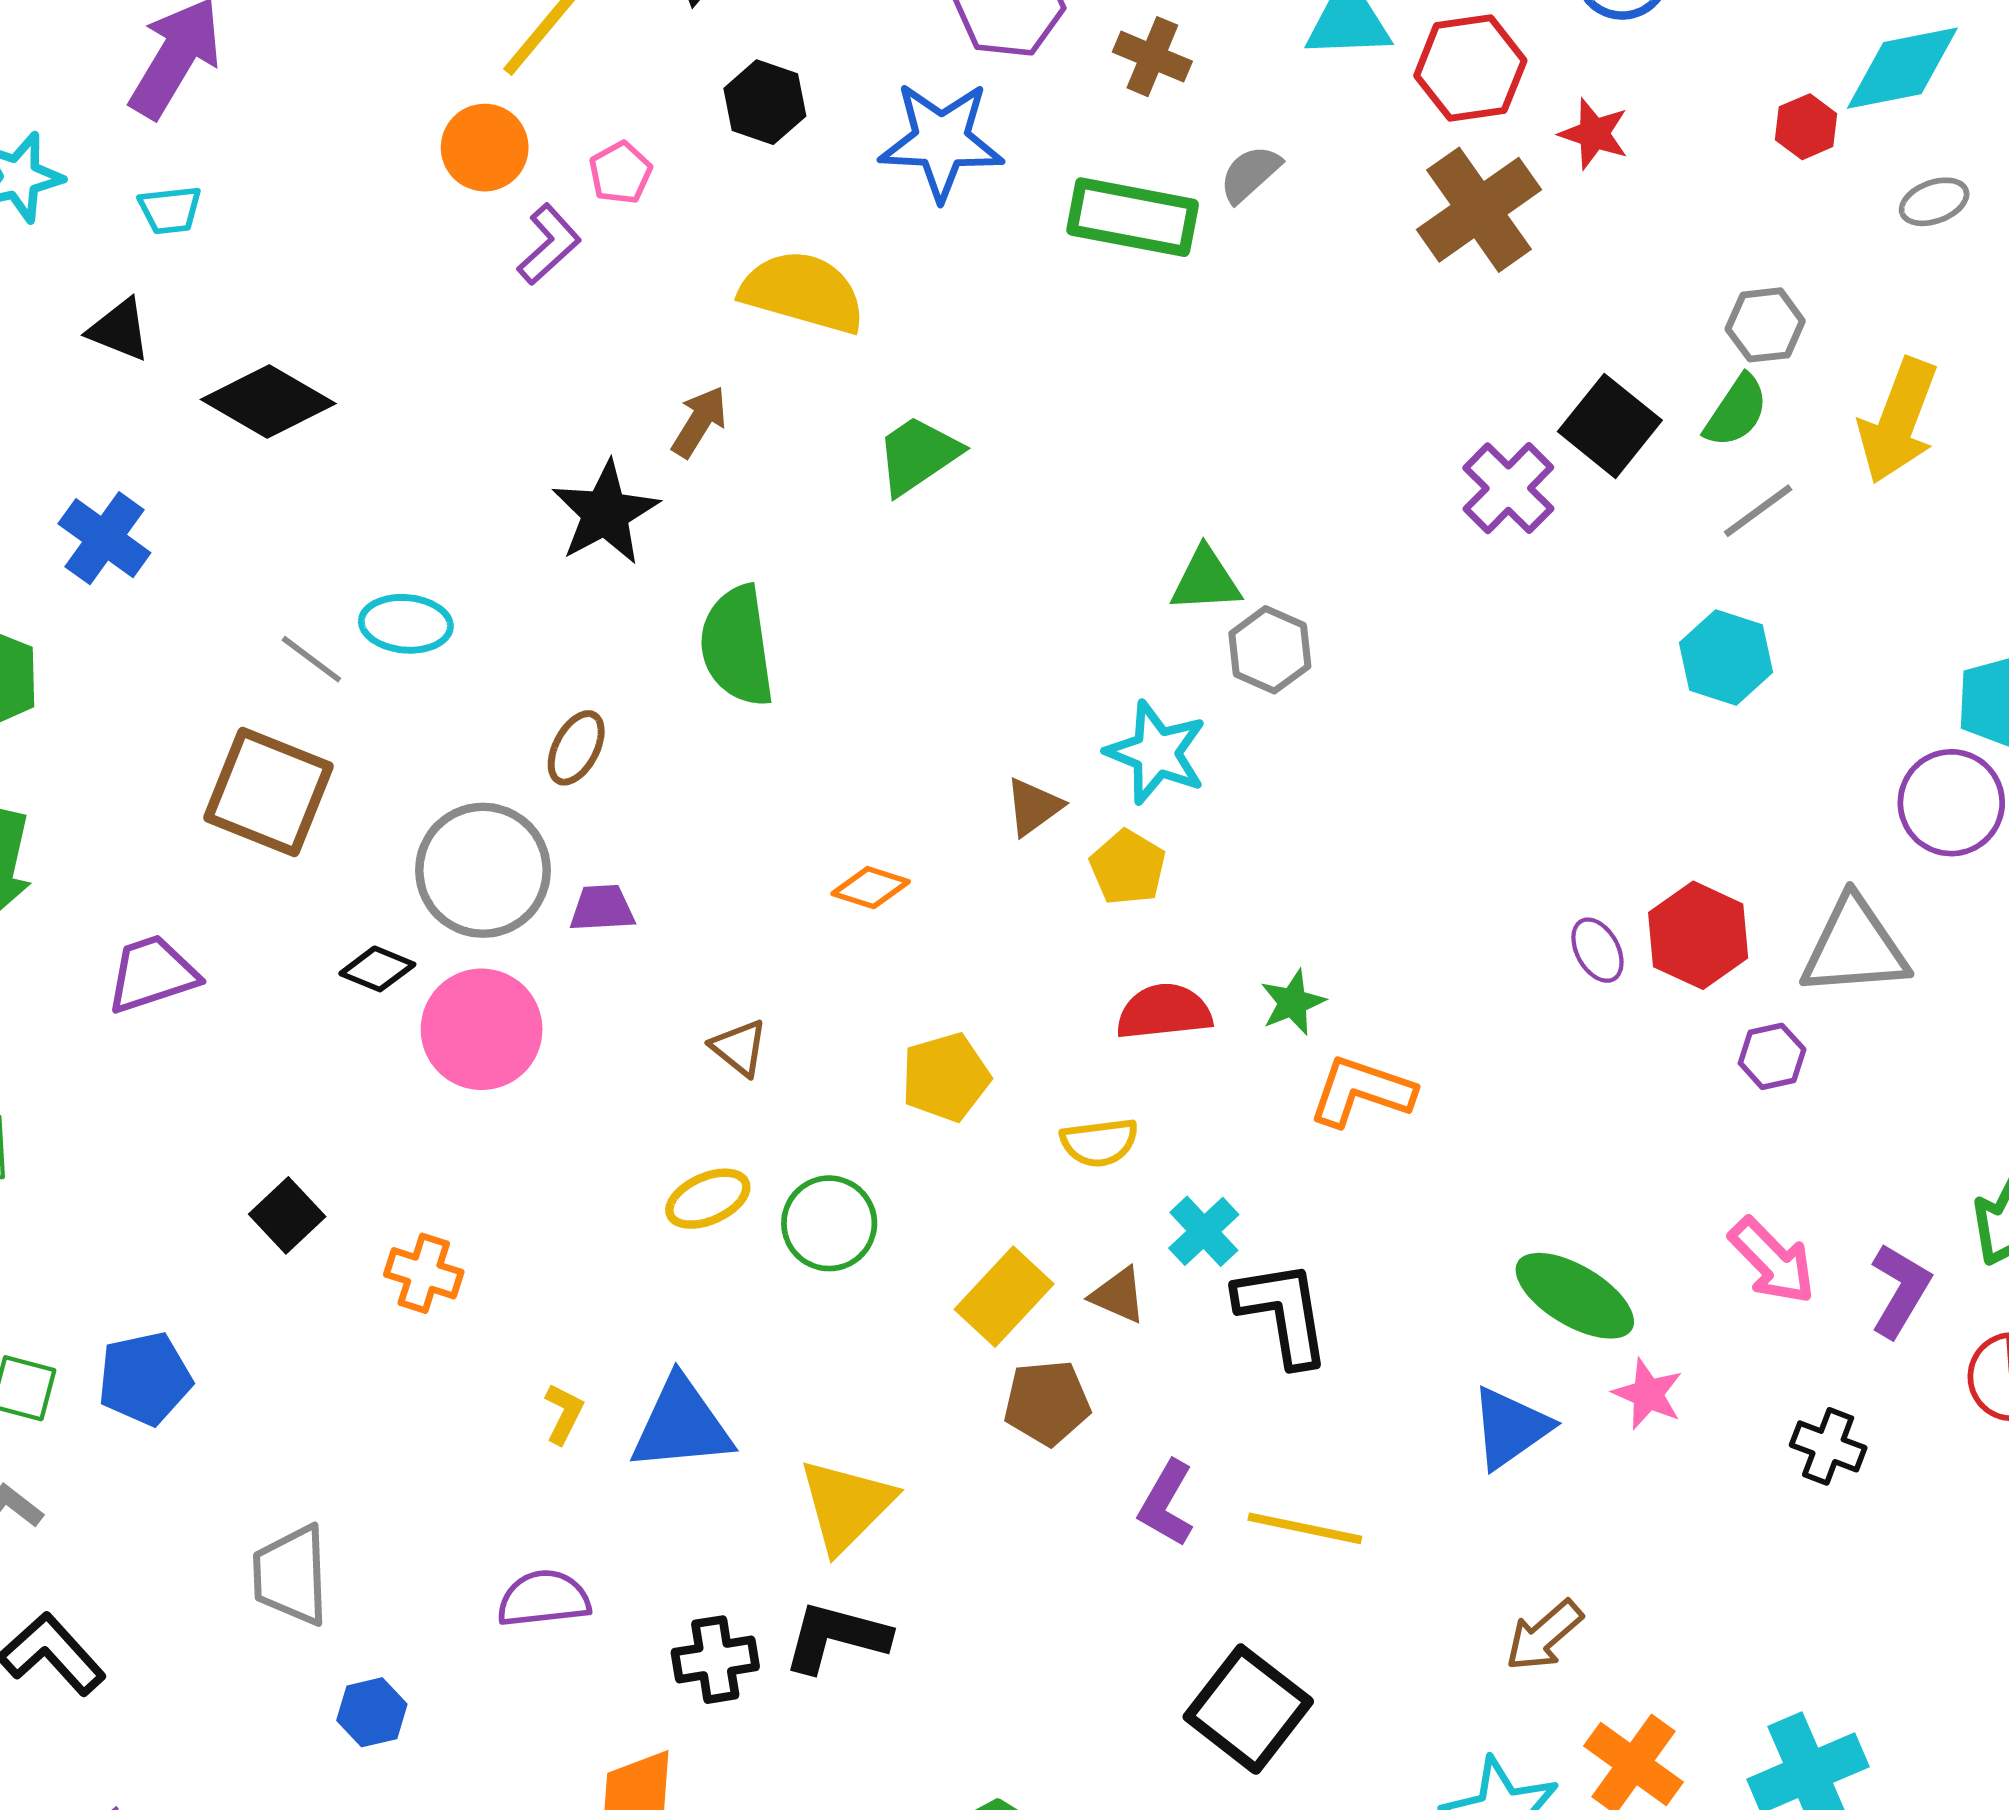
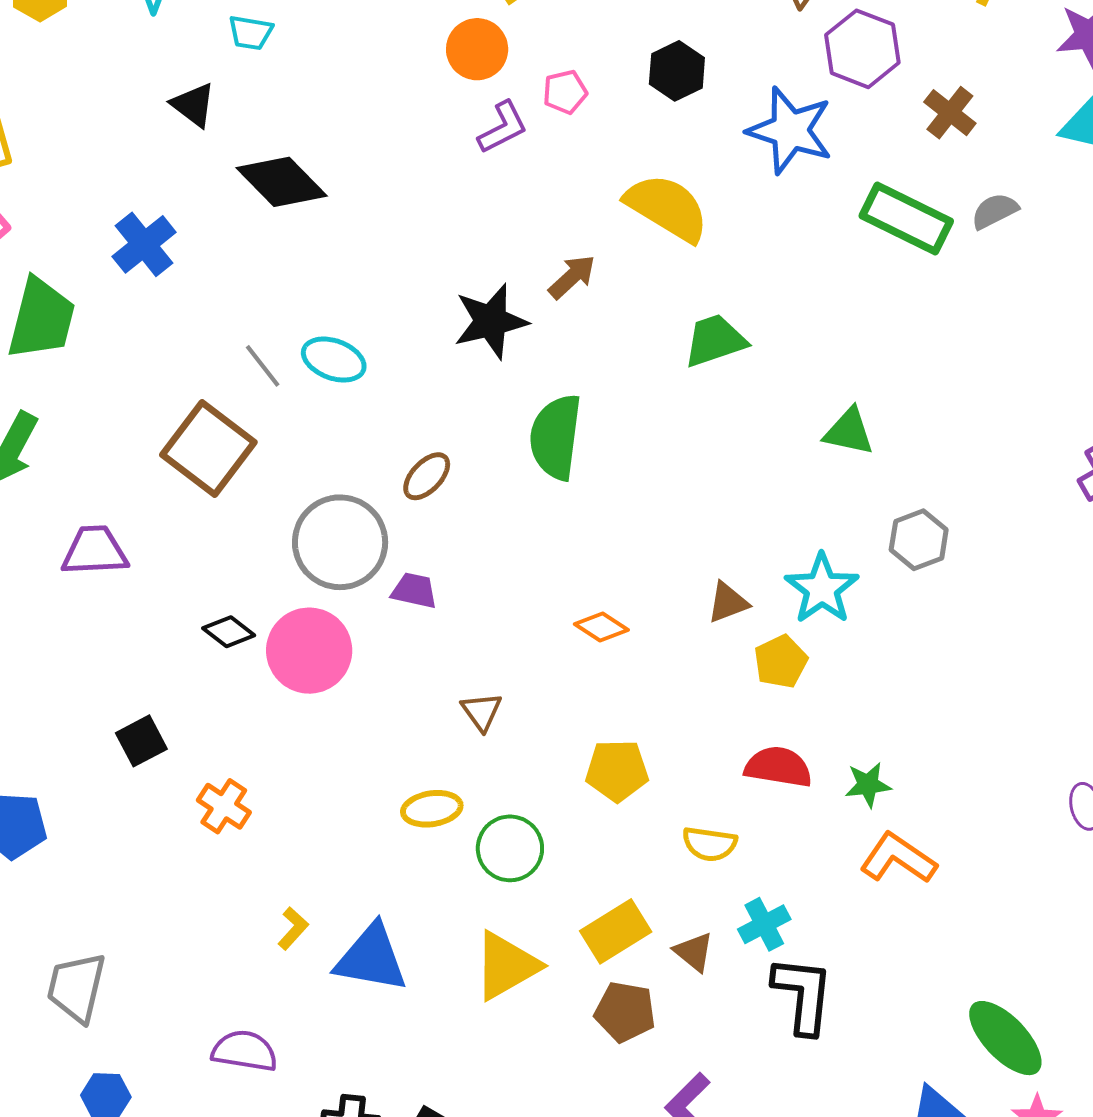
green triangle: (1206, 580) -> (849, 432), moved
black diamond: (377, 969) -> (229, 632), moved
yellow triangle: (846, 1505) -> (506, 966), moved

